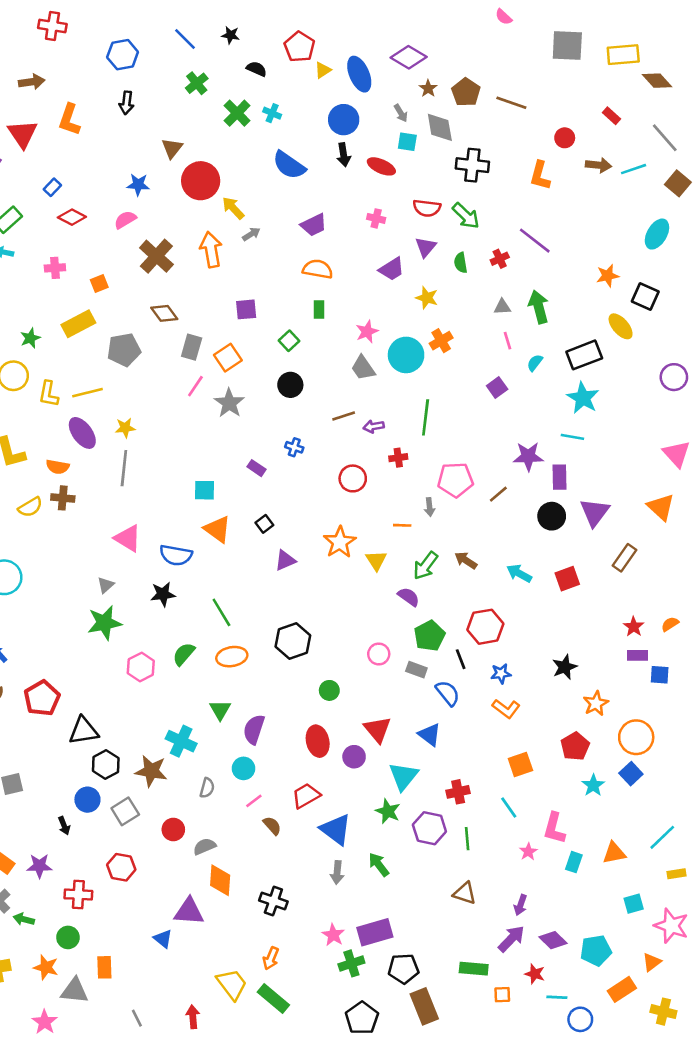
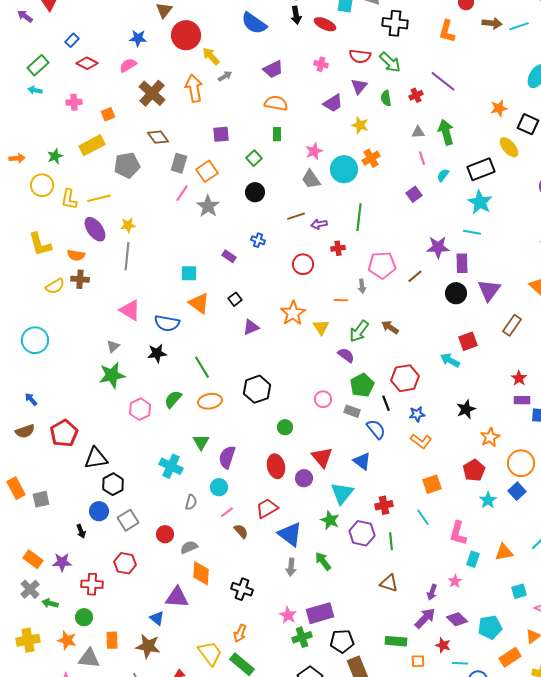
cyan arrow: (519, 573) -> (450, 360), moved
brown star: (151, 771) -> (148, 646), moved
pink star: (528, 852) -> (455, 581), moved

